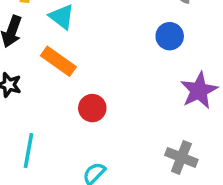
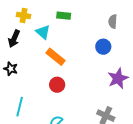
orange rectangle: (58, 61) -> (55, 57), moved

